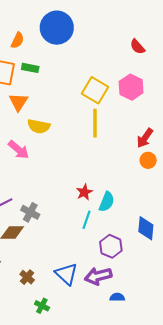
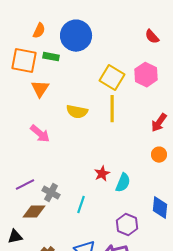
blue circle: (57, 28) -> (76, 36), moved
yellow semicircle: (39, 126) -> (77, 112), moved
orange circle: (148, 160) -> (159, 155), moved
cyan line: (86, 220) -> (81, 205), moved

